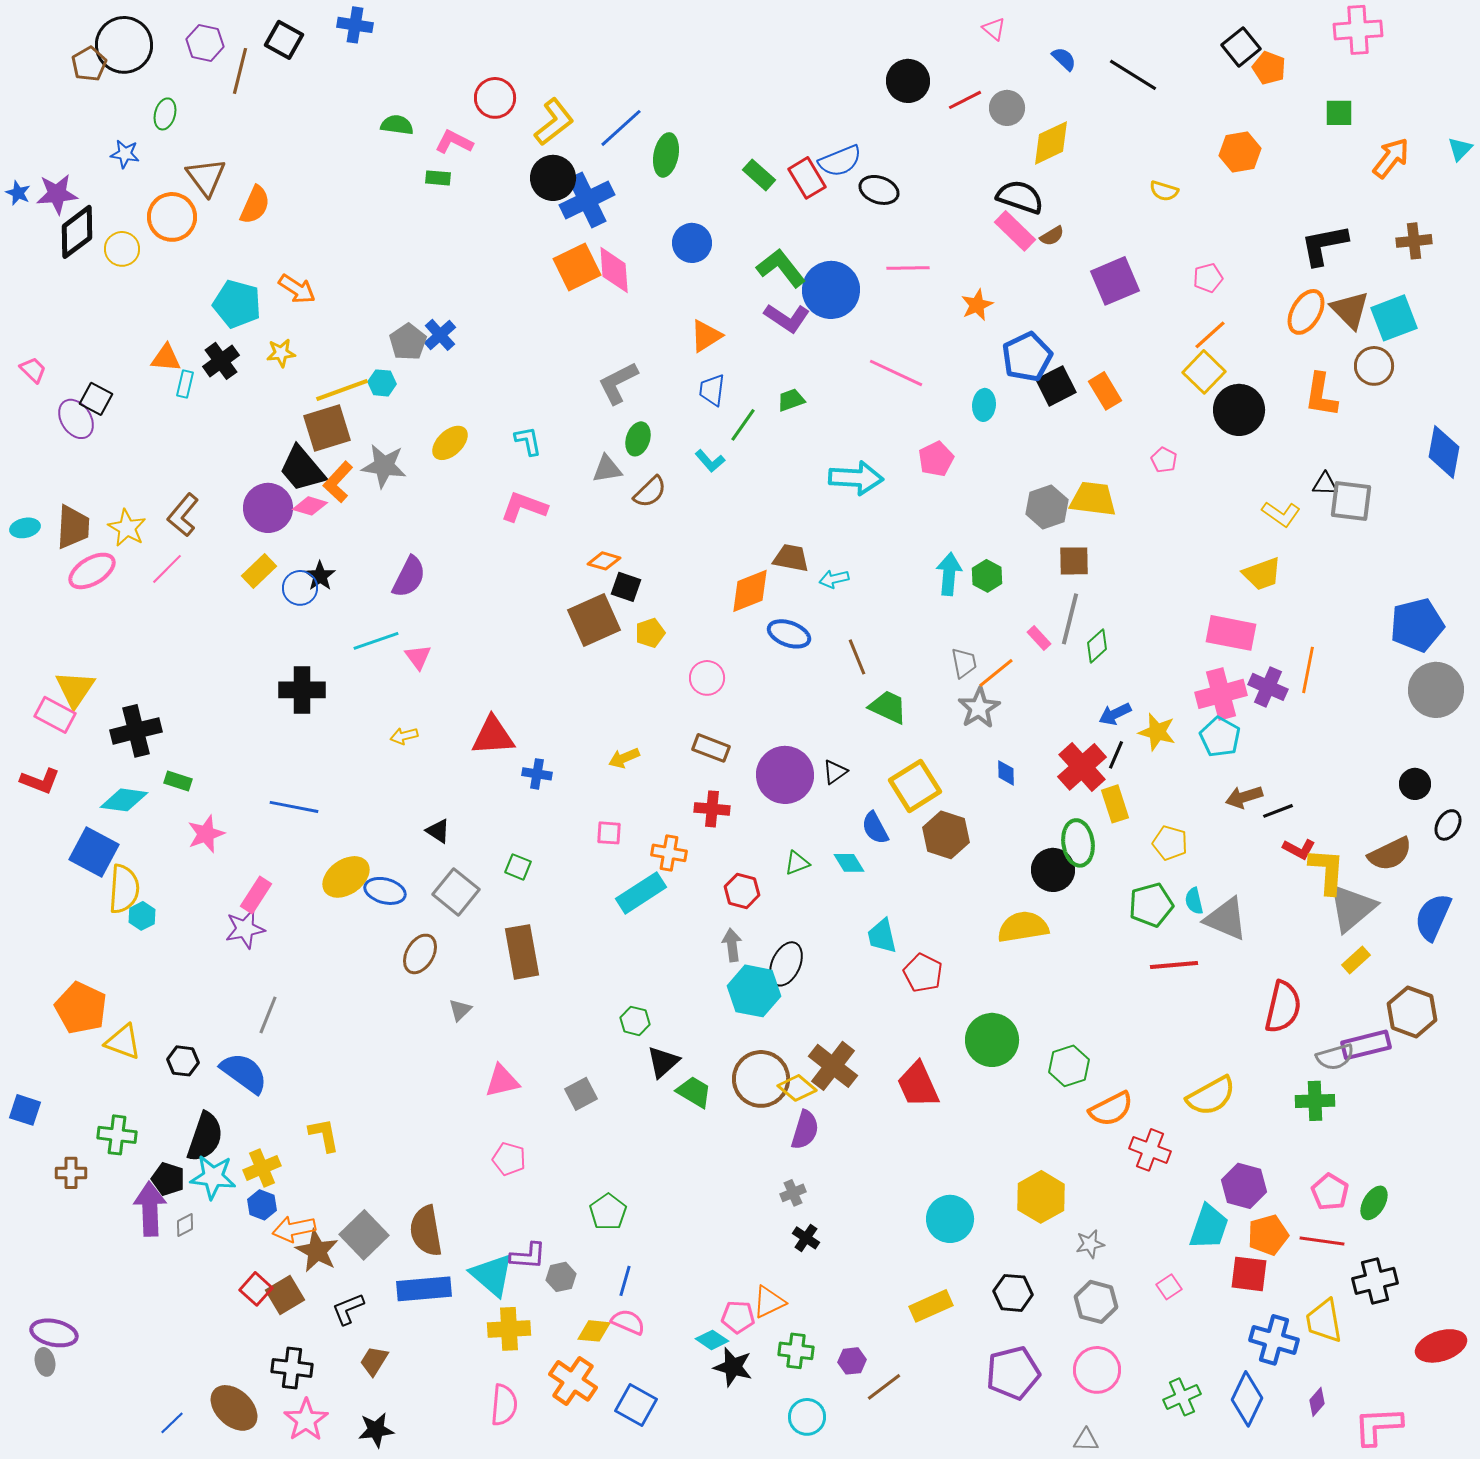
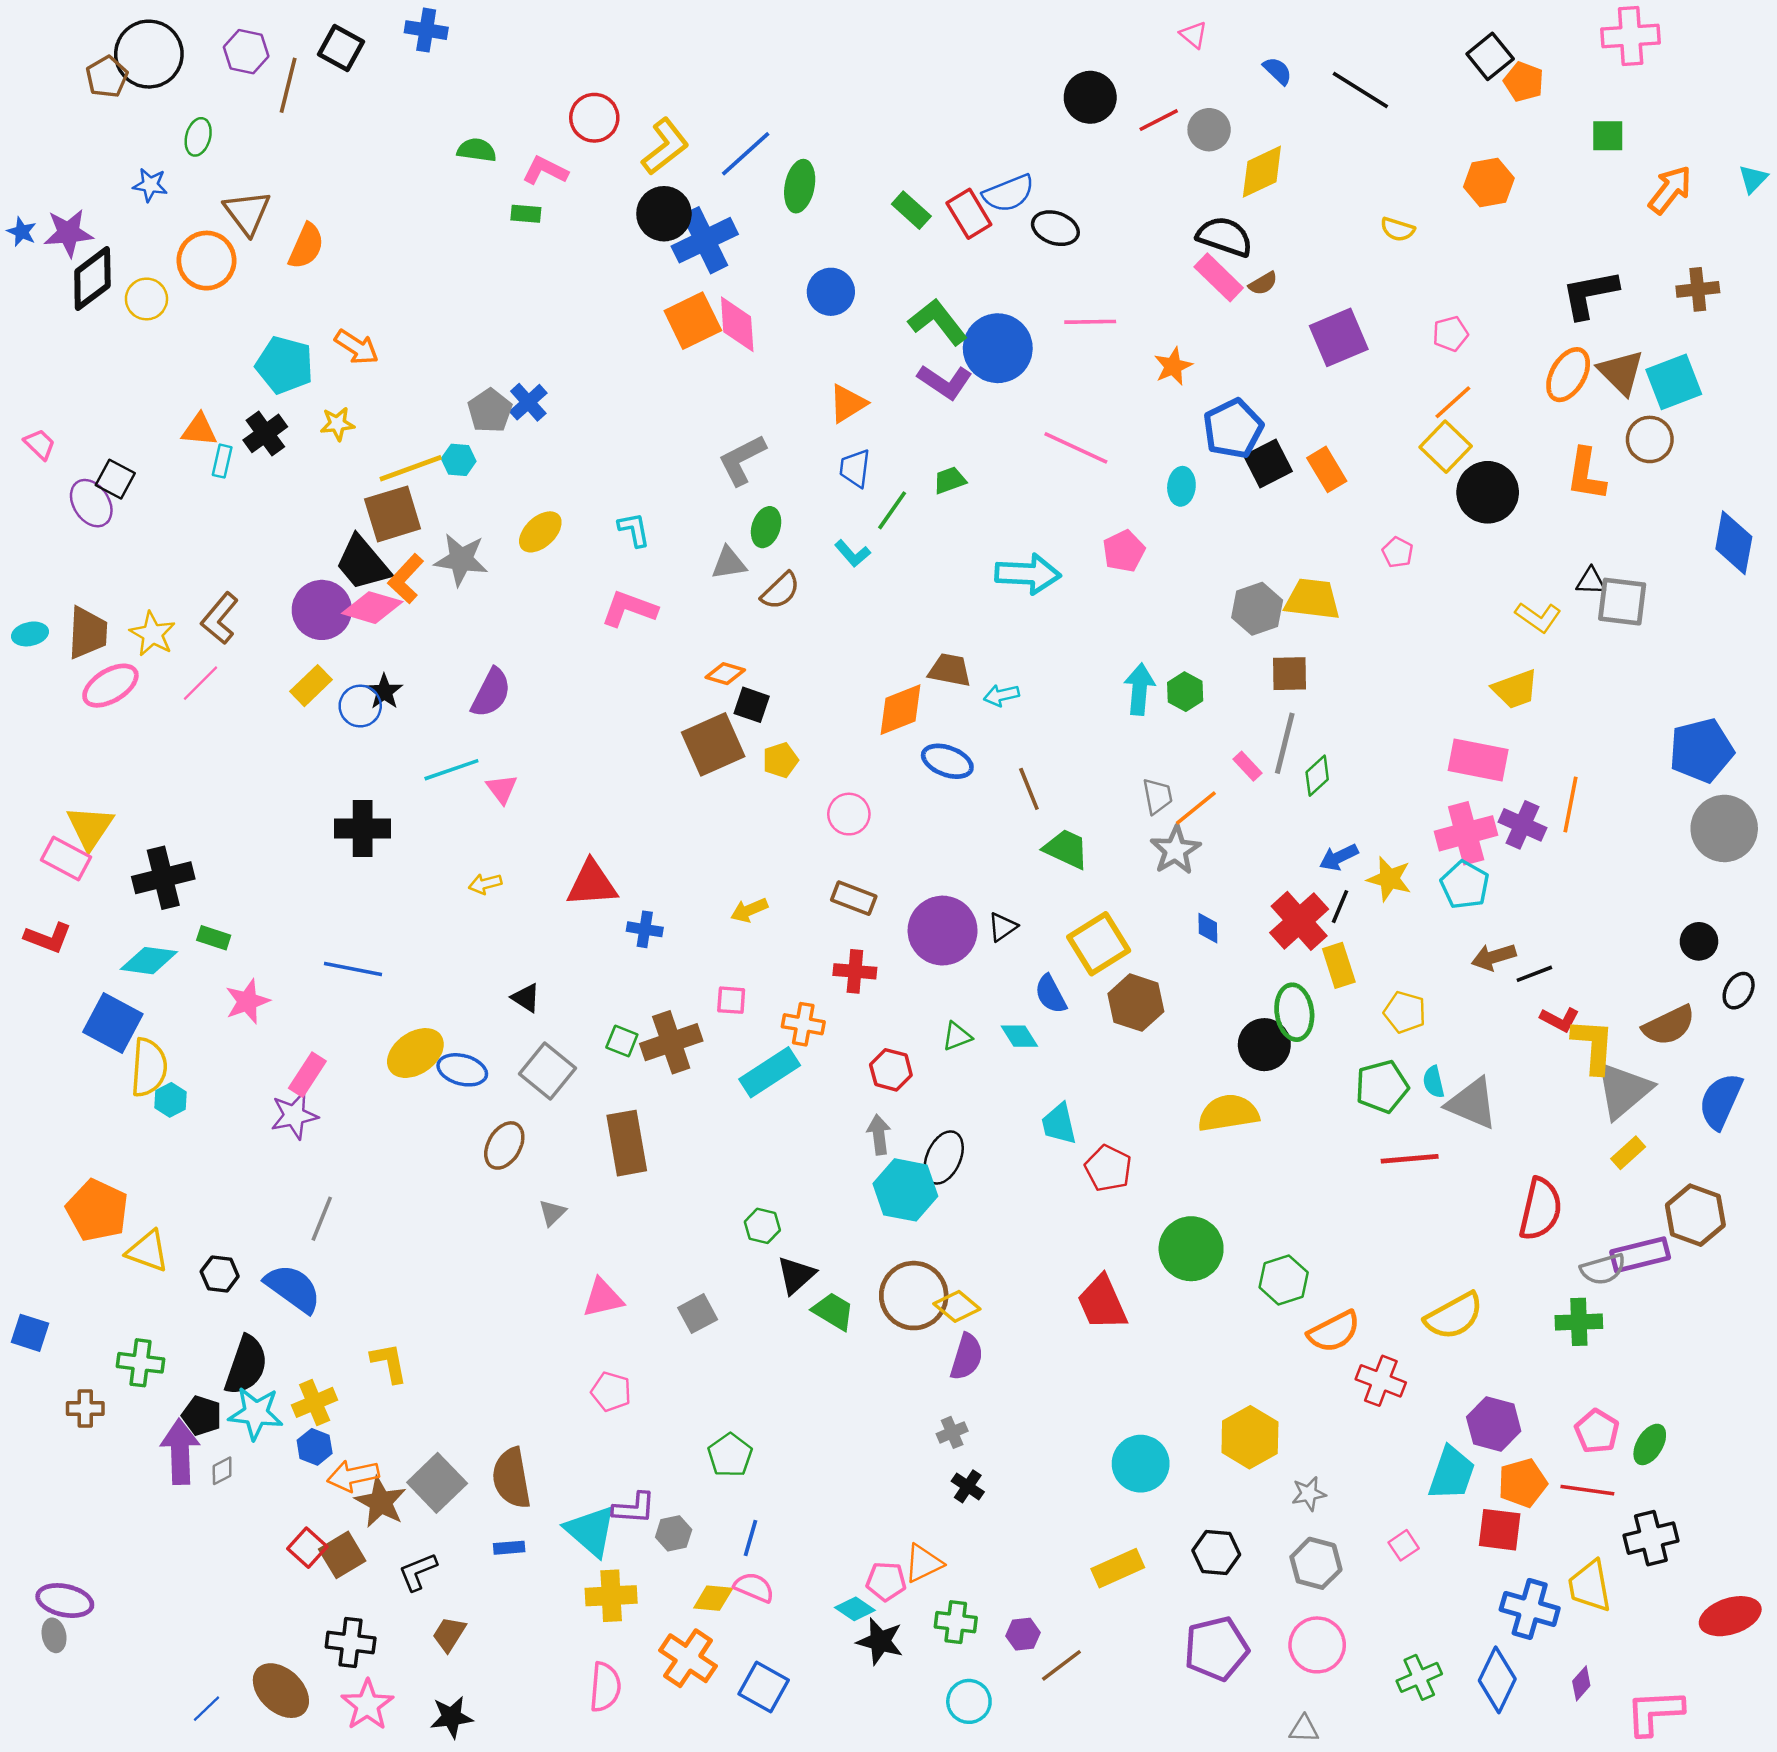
pink diamond: (310, 506) -> (372, 608), size x1.4
brown cross: (833, 1066) -> (671, 1042), moved, turned 33
blue rectangle: (424, 1289) -> (509, 1548), size x0.5

